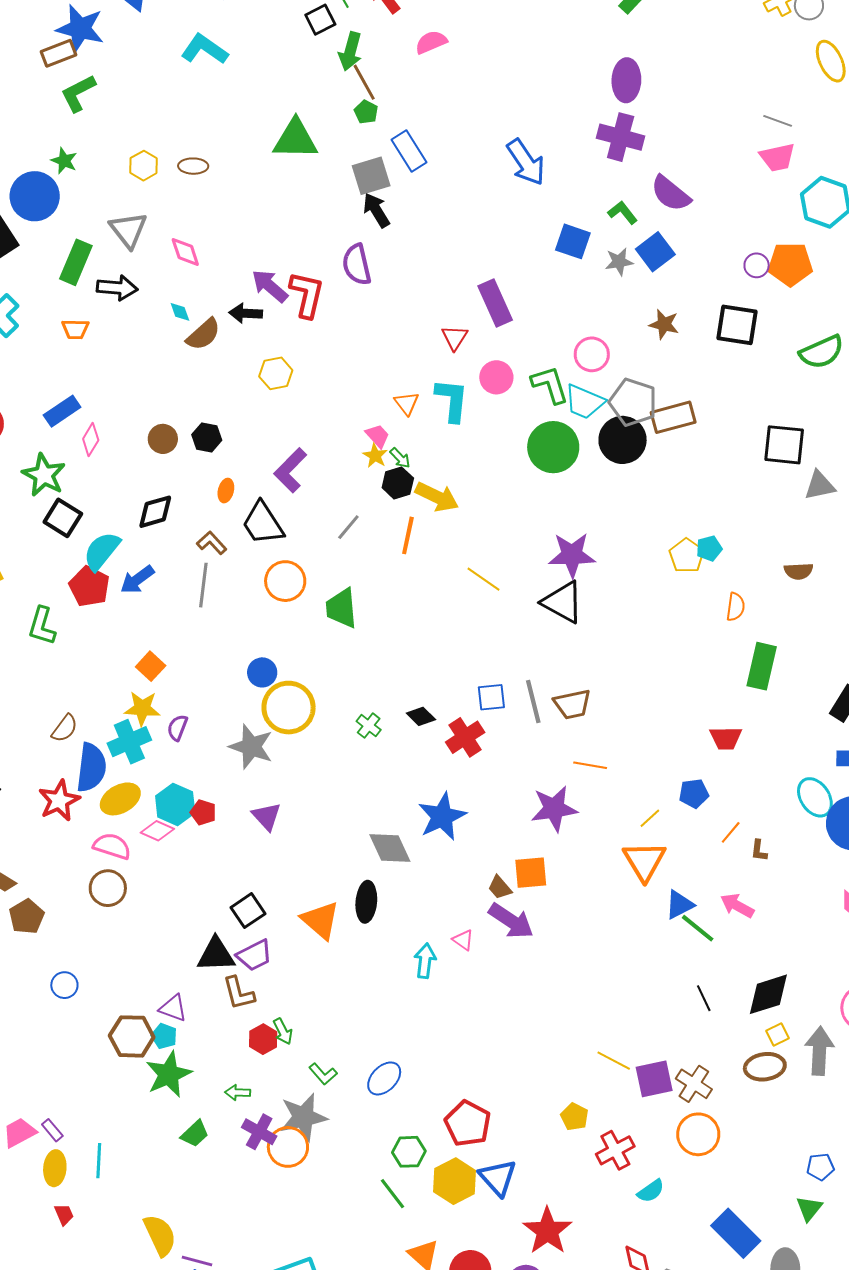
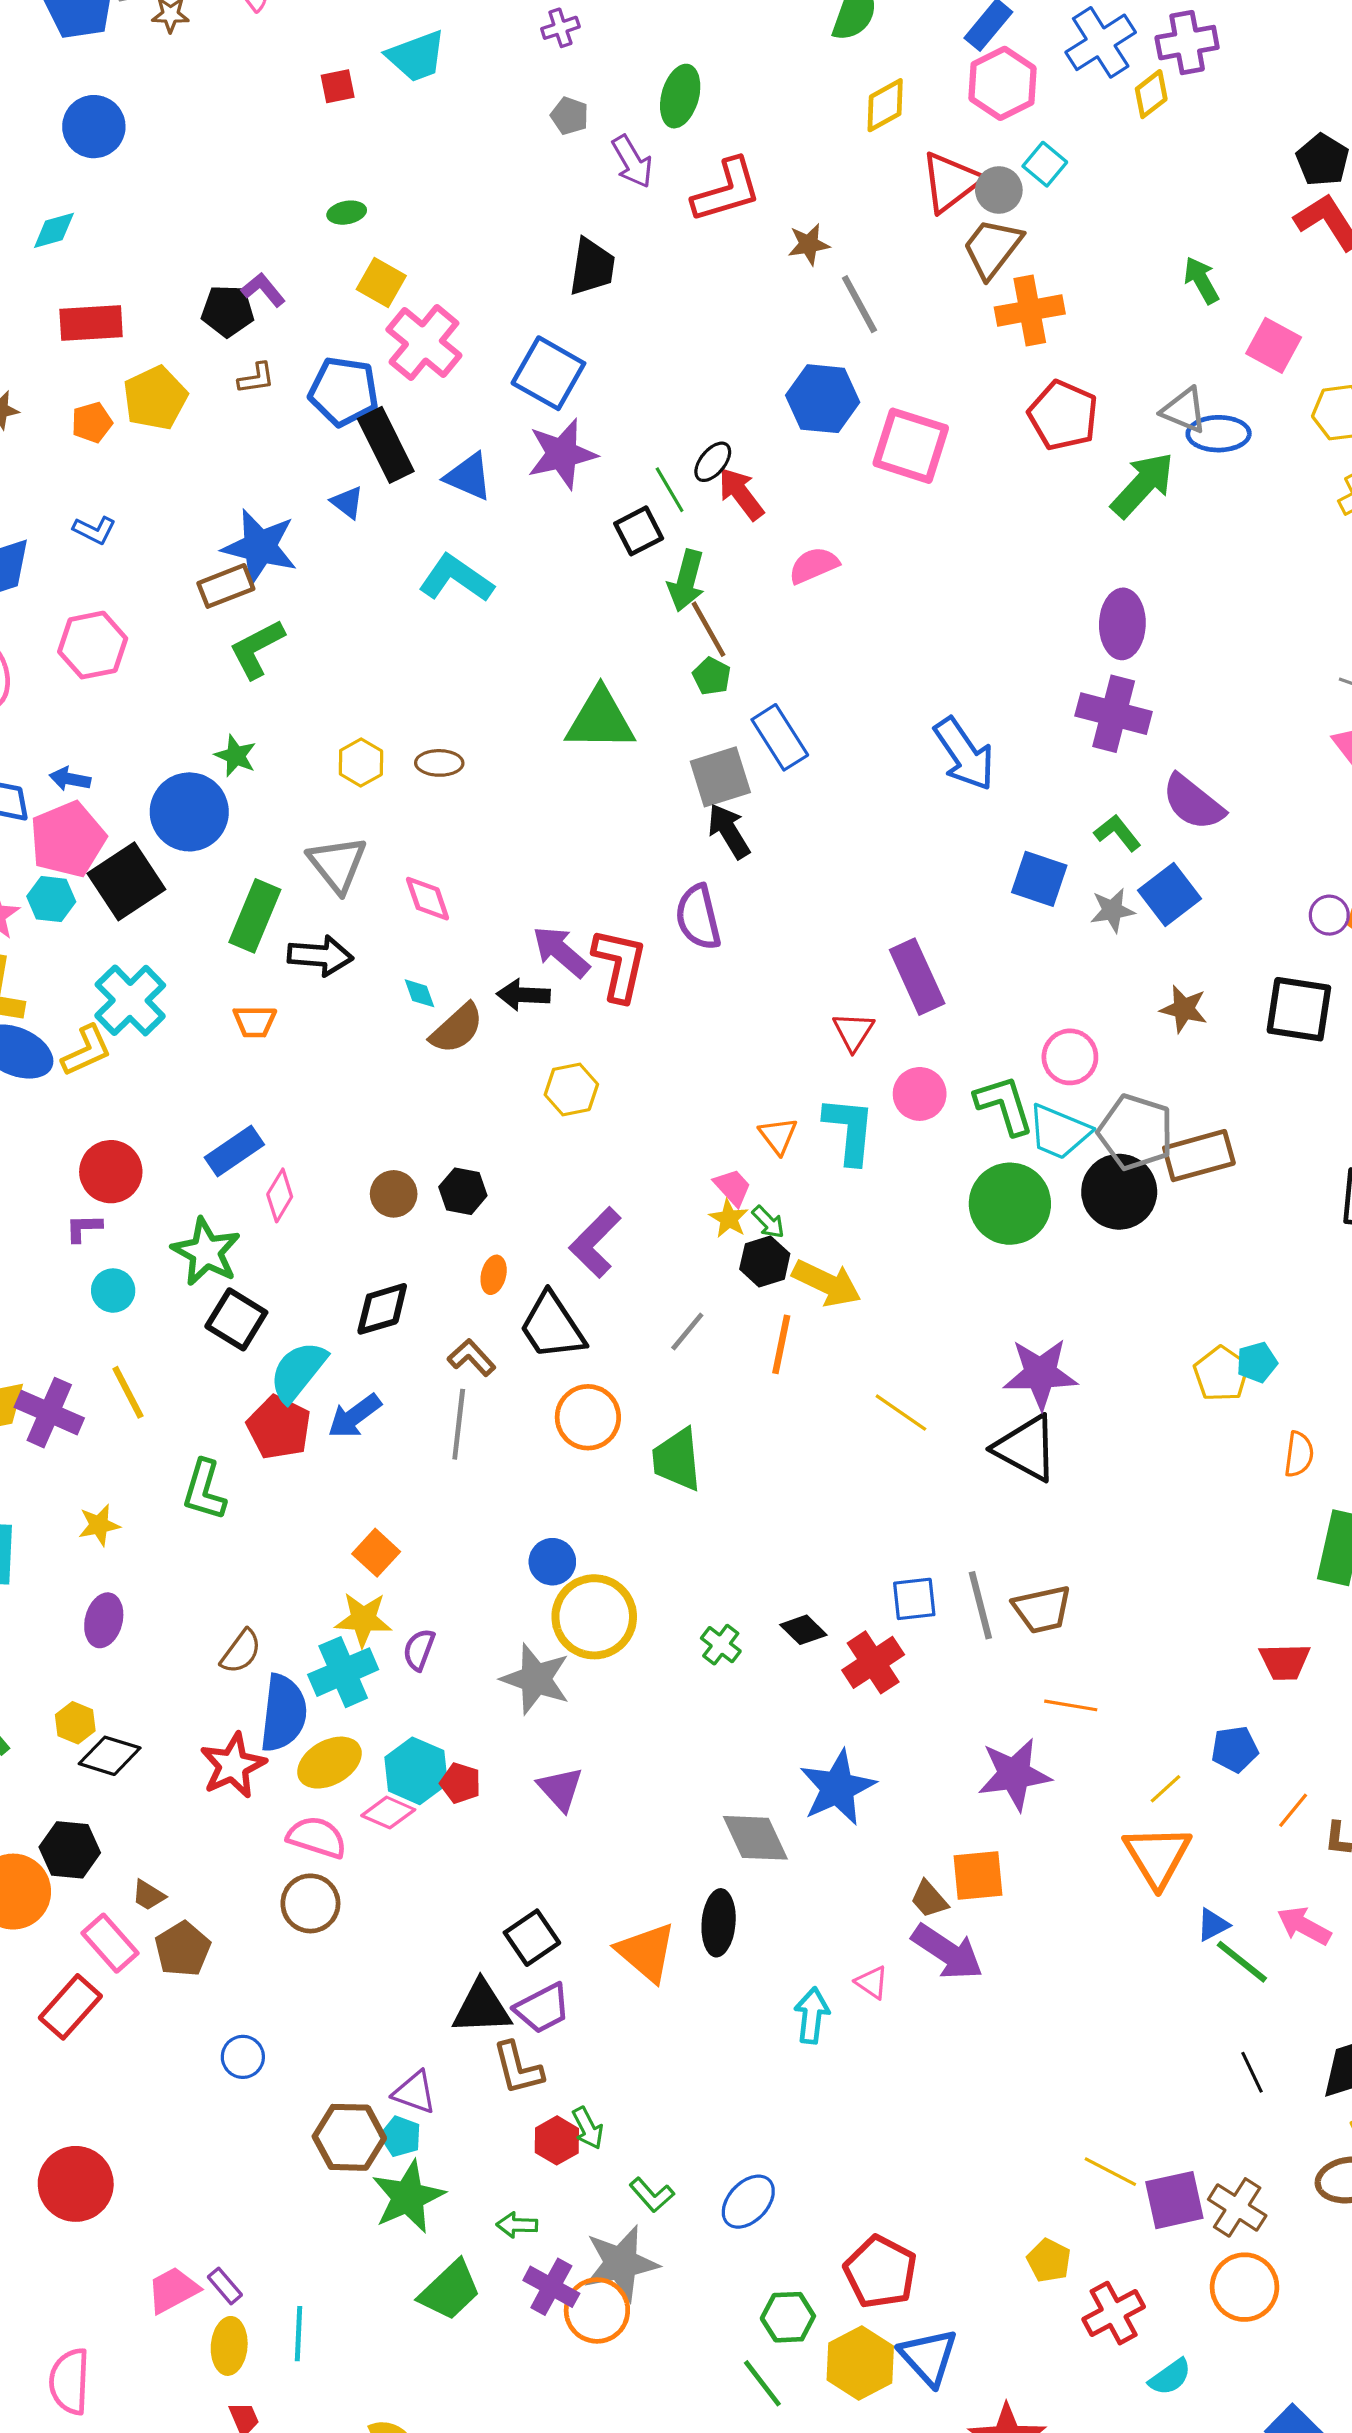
blue triangle: (679, 905) -> (1213, 1925), size x0.7
green trapezoid: (195, 1134) -> (450, 2290), size x1.4

